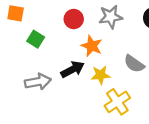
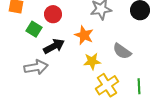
red circle: (74, 19) -> (53, 14), moved
black arrow: (73, 69) -> (54, 46), moved

